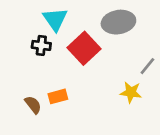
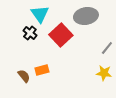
black cross: (41, 45) -> (30, 33), turned 32
yellow star: (131, 92) -> (104, 73), moved

